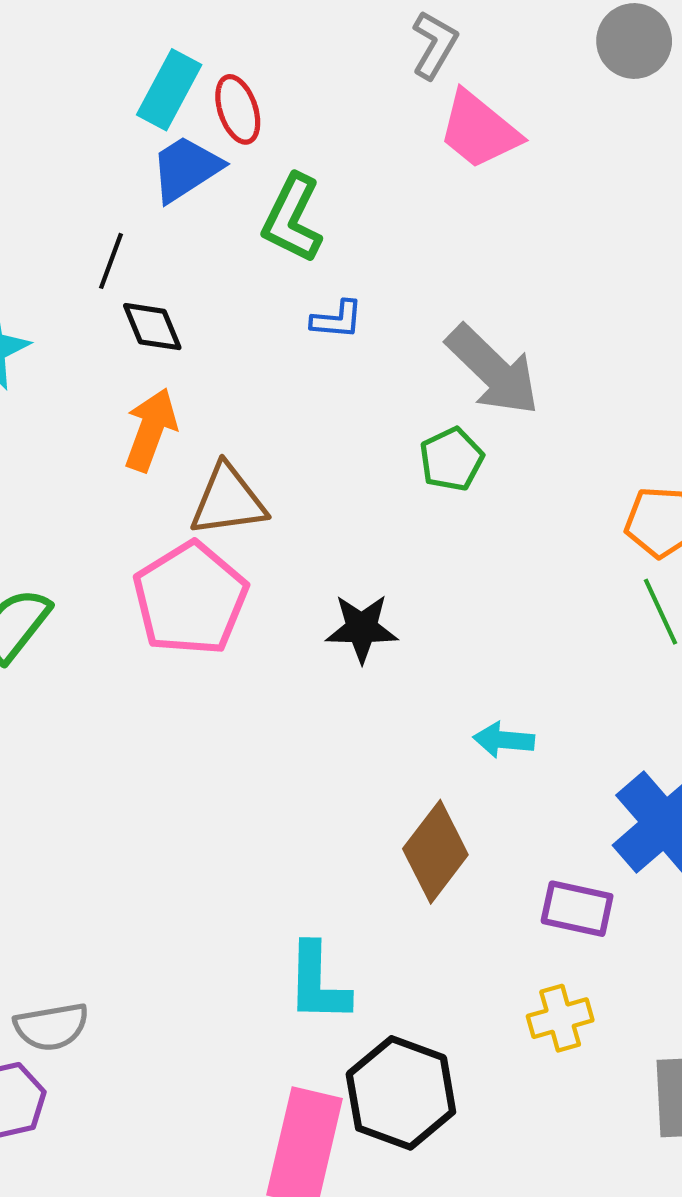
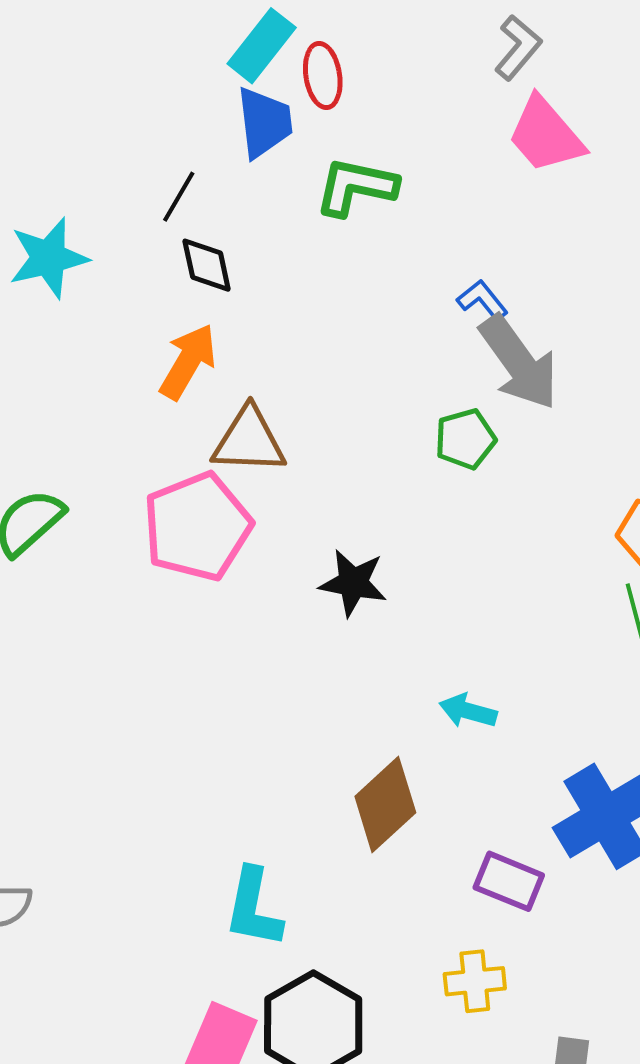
blue trapezoid: (186, 169) -> (264, 122), turned 106
green L-shape: (292, 218) -> (356, 187), turned 66
blue L-shape: (337, 320) -> (482, 300), moved, turned -144

